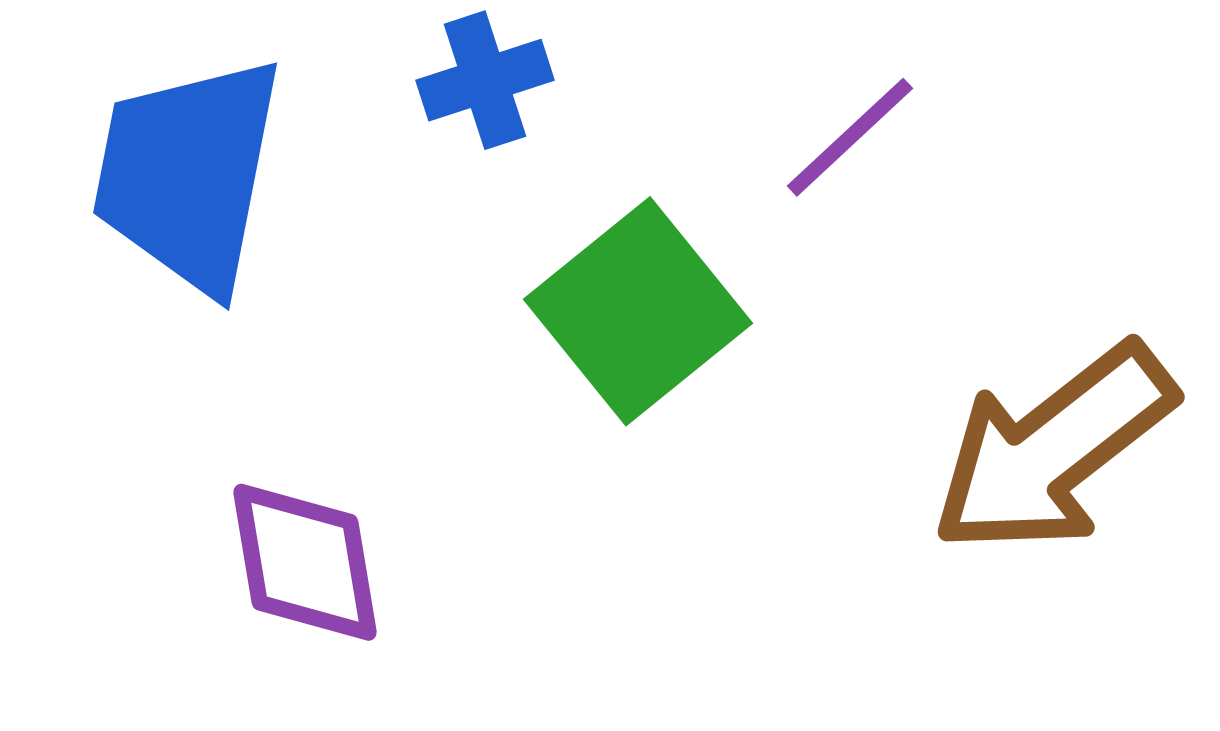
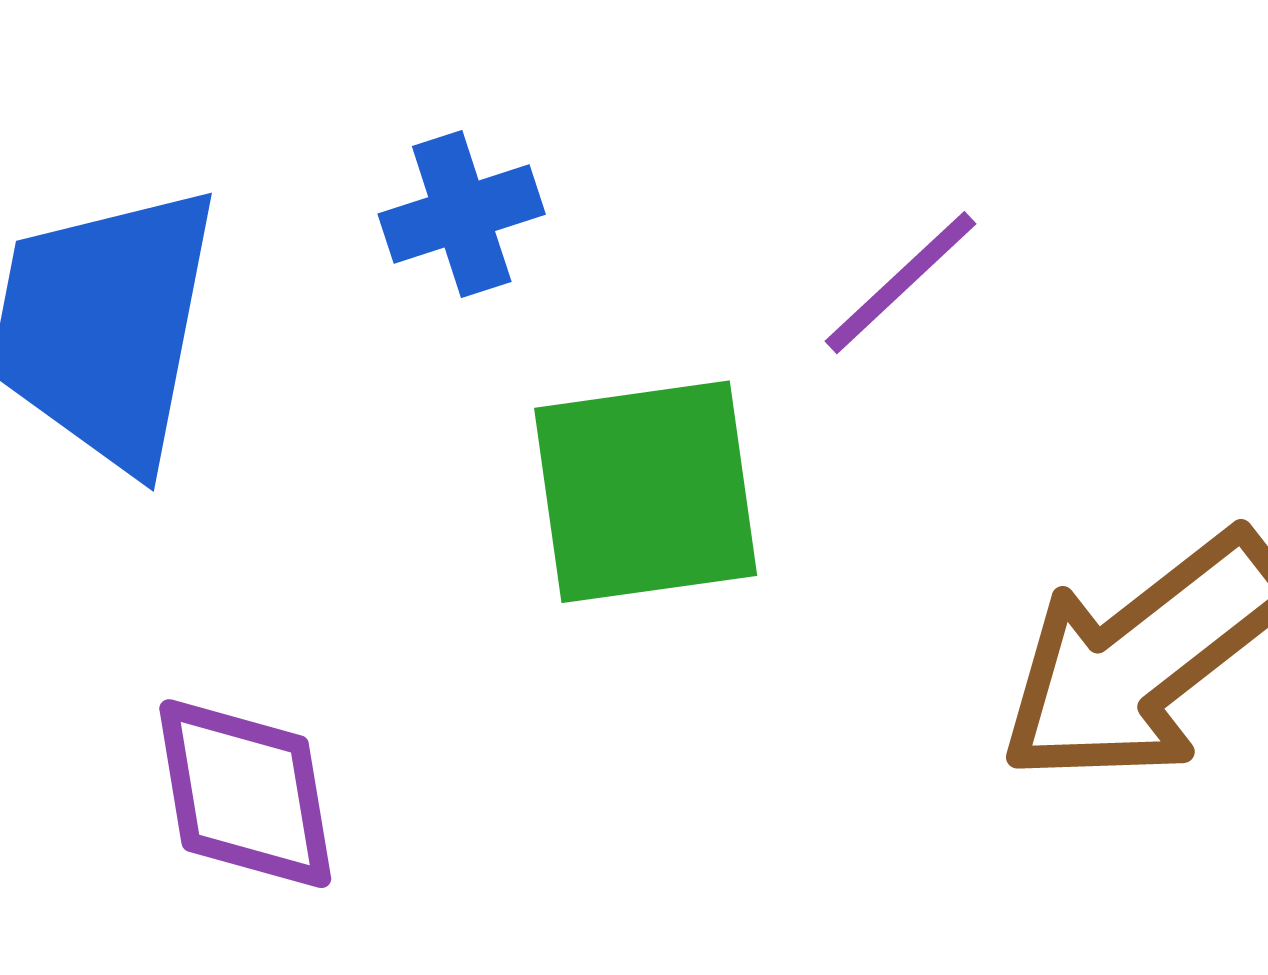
green square: (638, 311) -> (646, 492), turned 31

